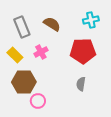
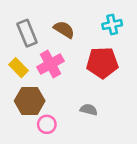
pink cross: (41, 52) -> (51, 64), size x1.5
gray semicircle: (81, 84) -> (89, 110), moved, turned 96

